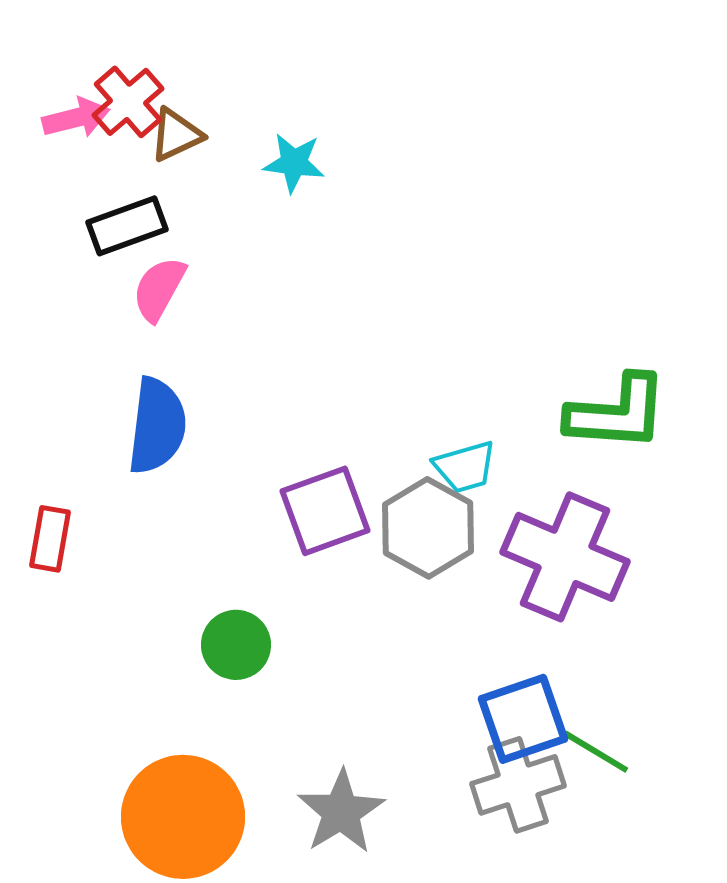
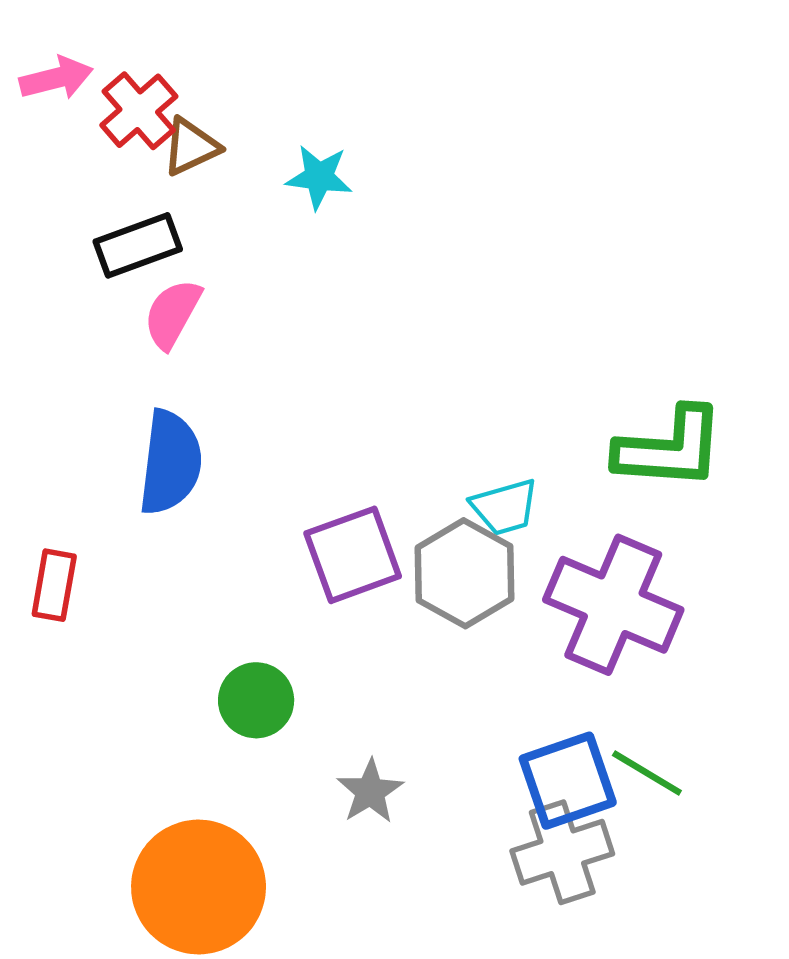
pink arrow: (76, 118) -> (56, 78), moved
green line: (596, 752) -> (647, 773), moved
gray star: (341, 812) -> (370, 791), moved, size x0.7

